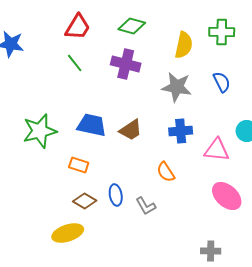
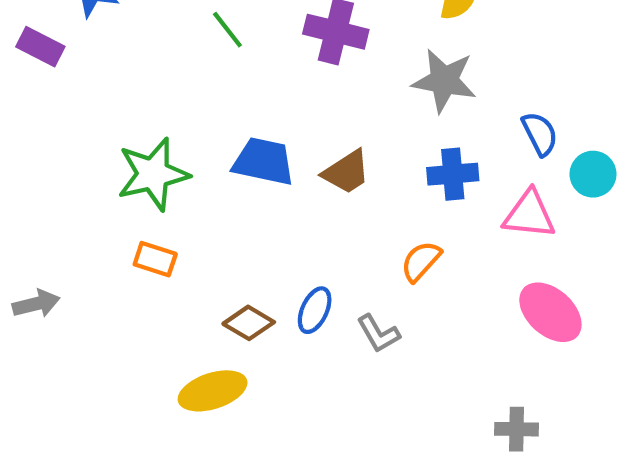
blue semicircle: (222, 82) -> (540, 134), moved
orange rectangle: (79, 165) -> (155, 259), moved
orange semicircle: (166, 172) -> (421, 261), turned 75
blue ellipse: (116, 195) -> (315, 310), turned 35

